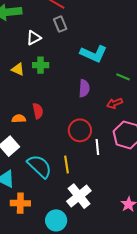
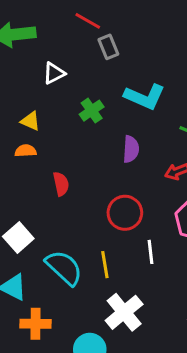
gray rectangle: (60, 24) -> (108, 47), moved
green cross: (41, 65) -> (92, 111), moved, turned -35
orange semicircle: (19, 119) -> (26, 151), moved
white line: (97, 147) -> (150, 252), moved

